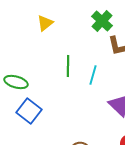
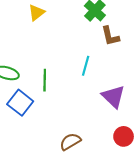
green line: (68, 66) -> (45, 80), moved

